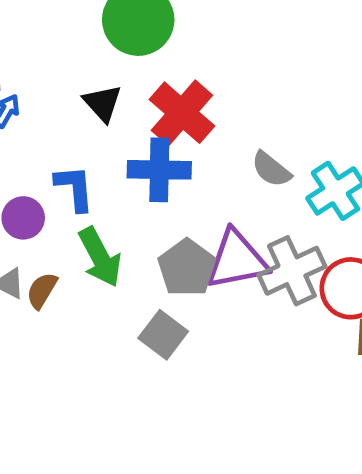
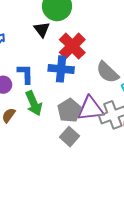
black triangle: (103, 103) -> (42, 29), moved
gray semicircle: (271, 169) -> (107, 72), size x1.4
gray square: (163, 335) -> (69, 137), moved

